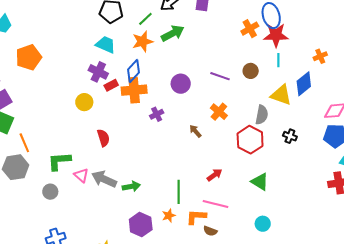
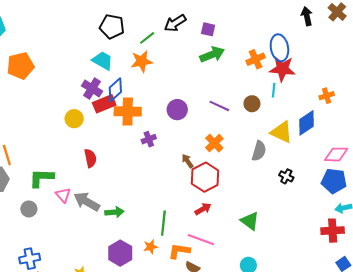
green arrow: (173, 33) -> (212, 54), moved
cyan line: (278, 60) -> (274, 90), moved
blue diamond: (133, 71) -> (115, 90), moved
red rectangle: (111, 85) -> (104, 104), size x1.5
red hexagon: (250, 140) -> (205, 177), moved

